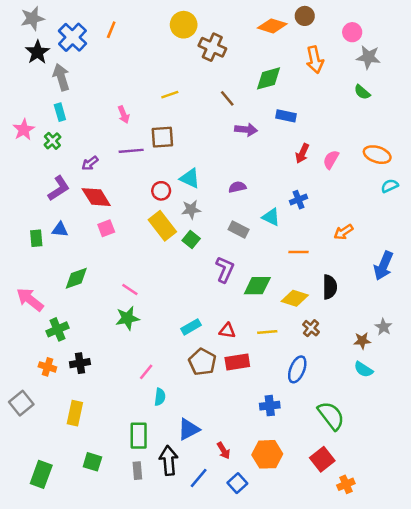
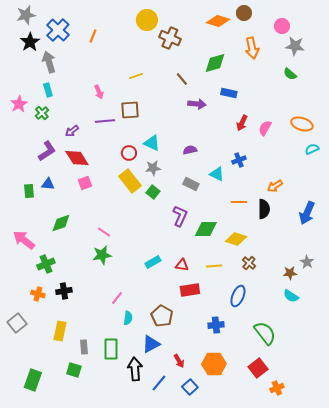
orange line: (111, 30) -> (93, 36), moved
black semicircle: (330, 287) -> (264, 209), moved
brown pentagon: (202, 362) -> (162, 316), moved
gray rectangle: (137, 471) -> (84, 347), moved

